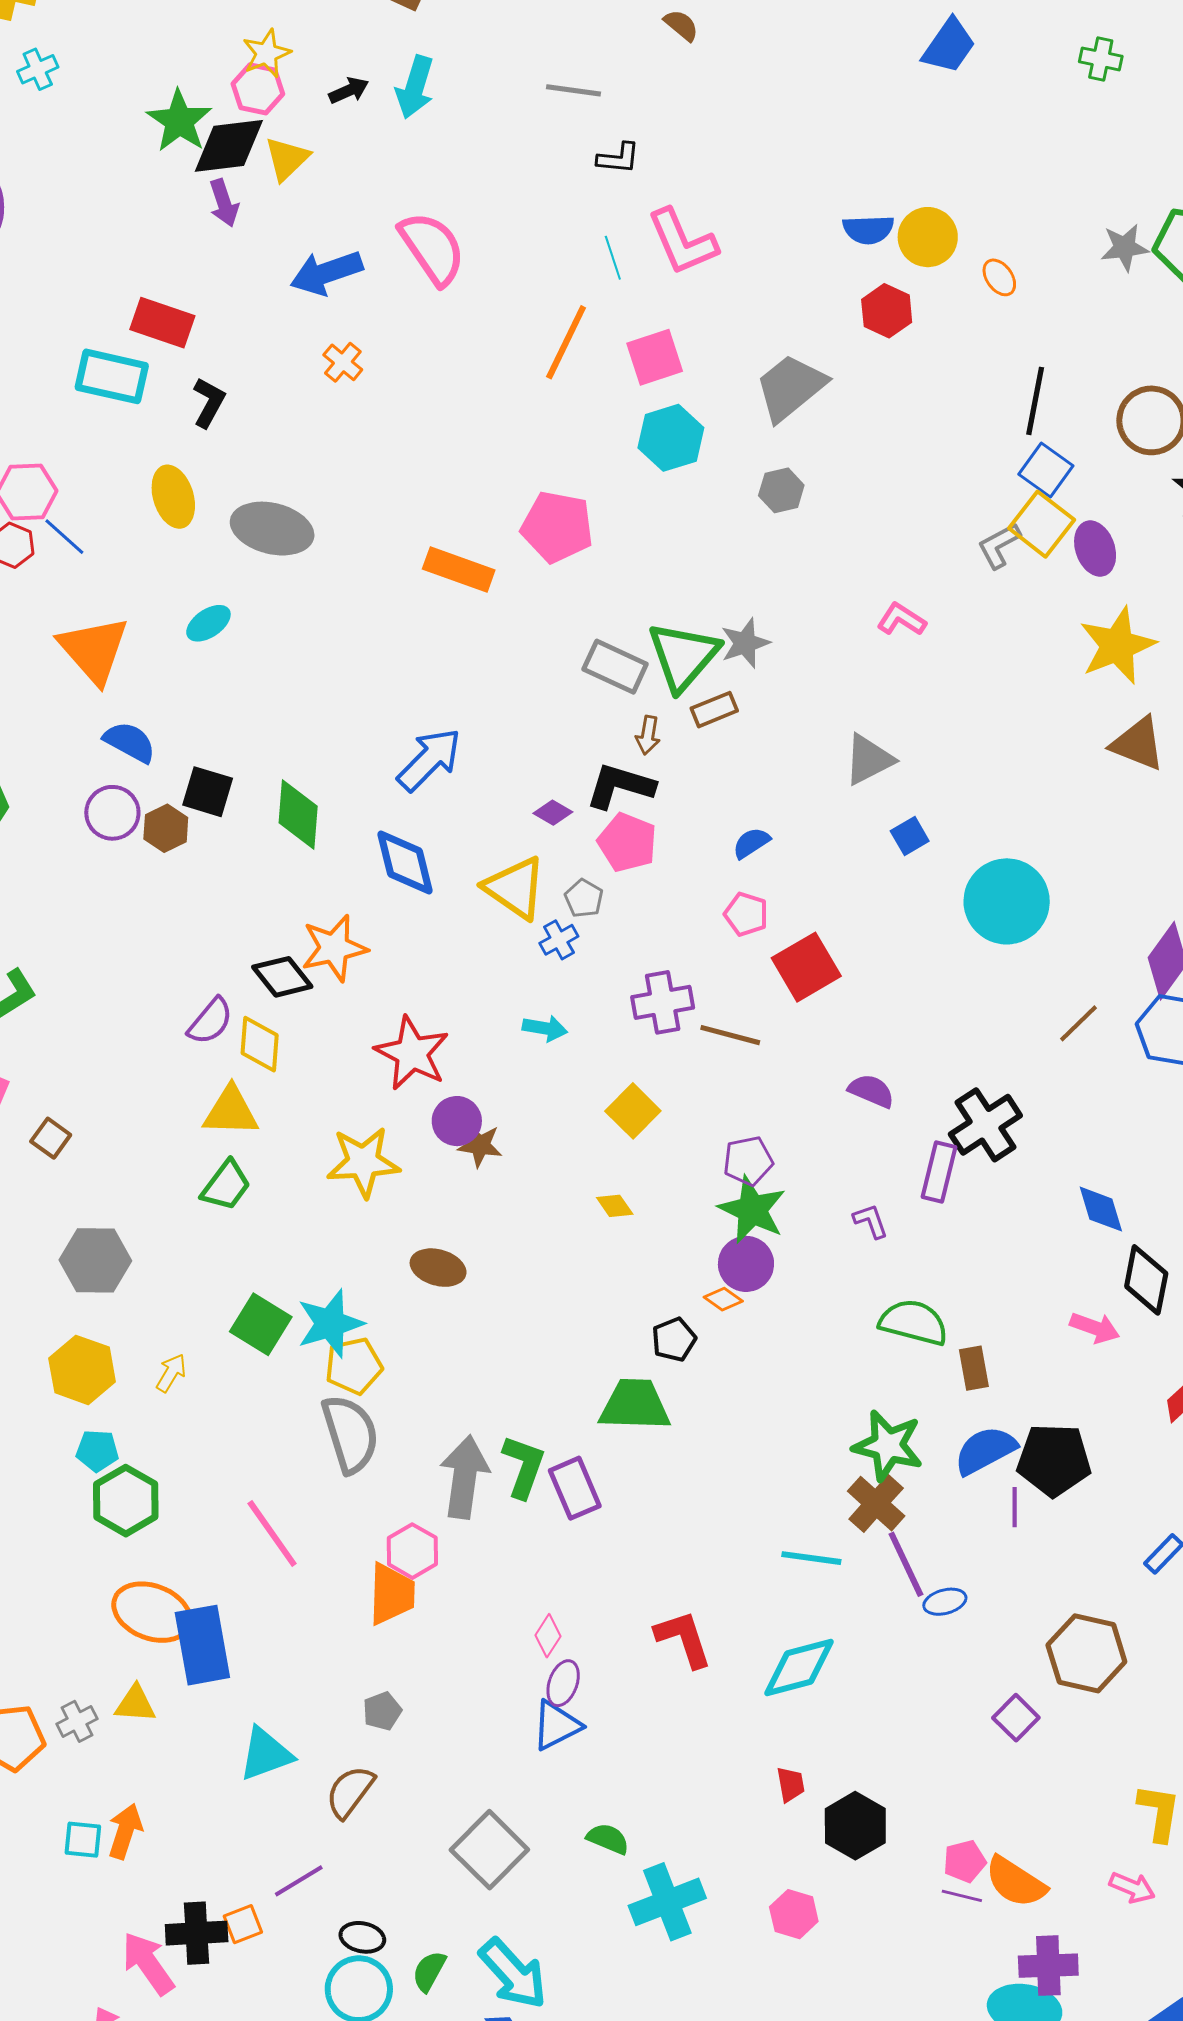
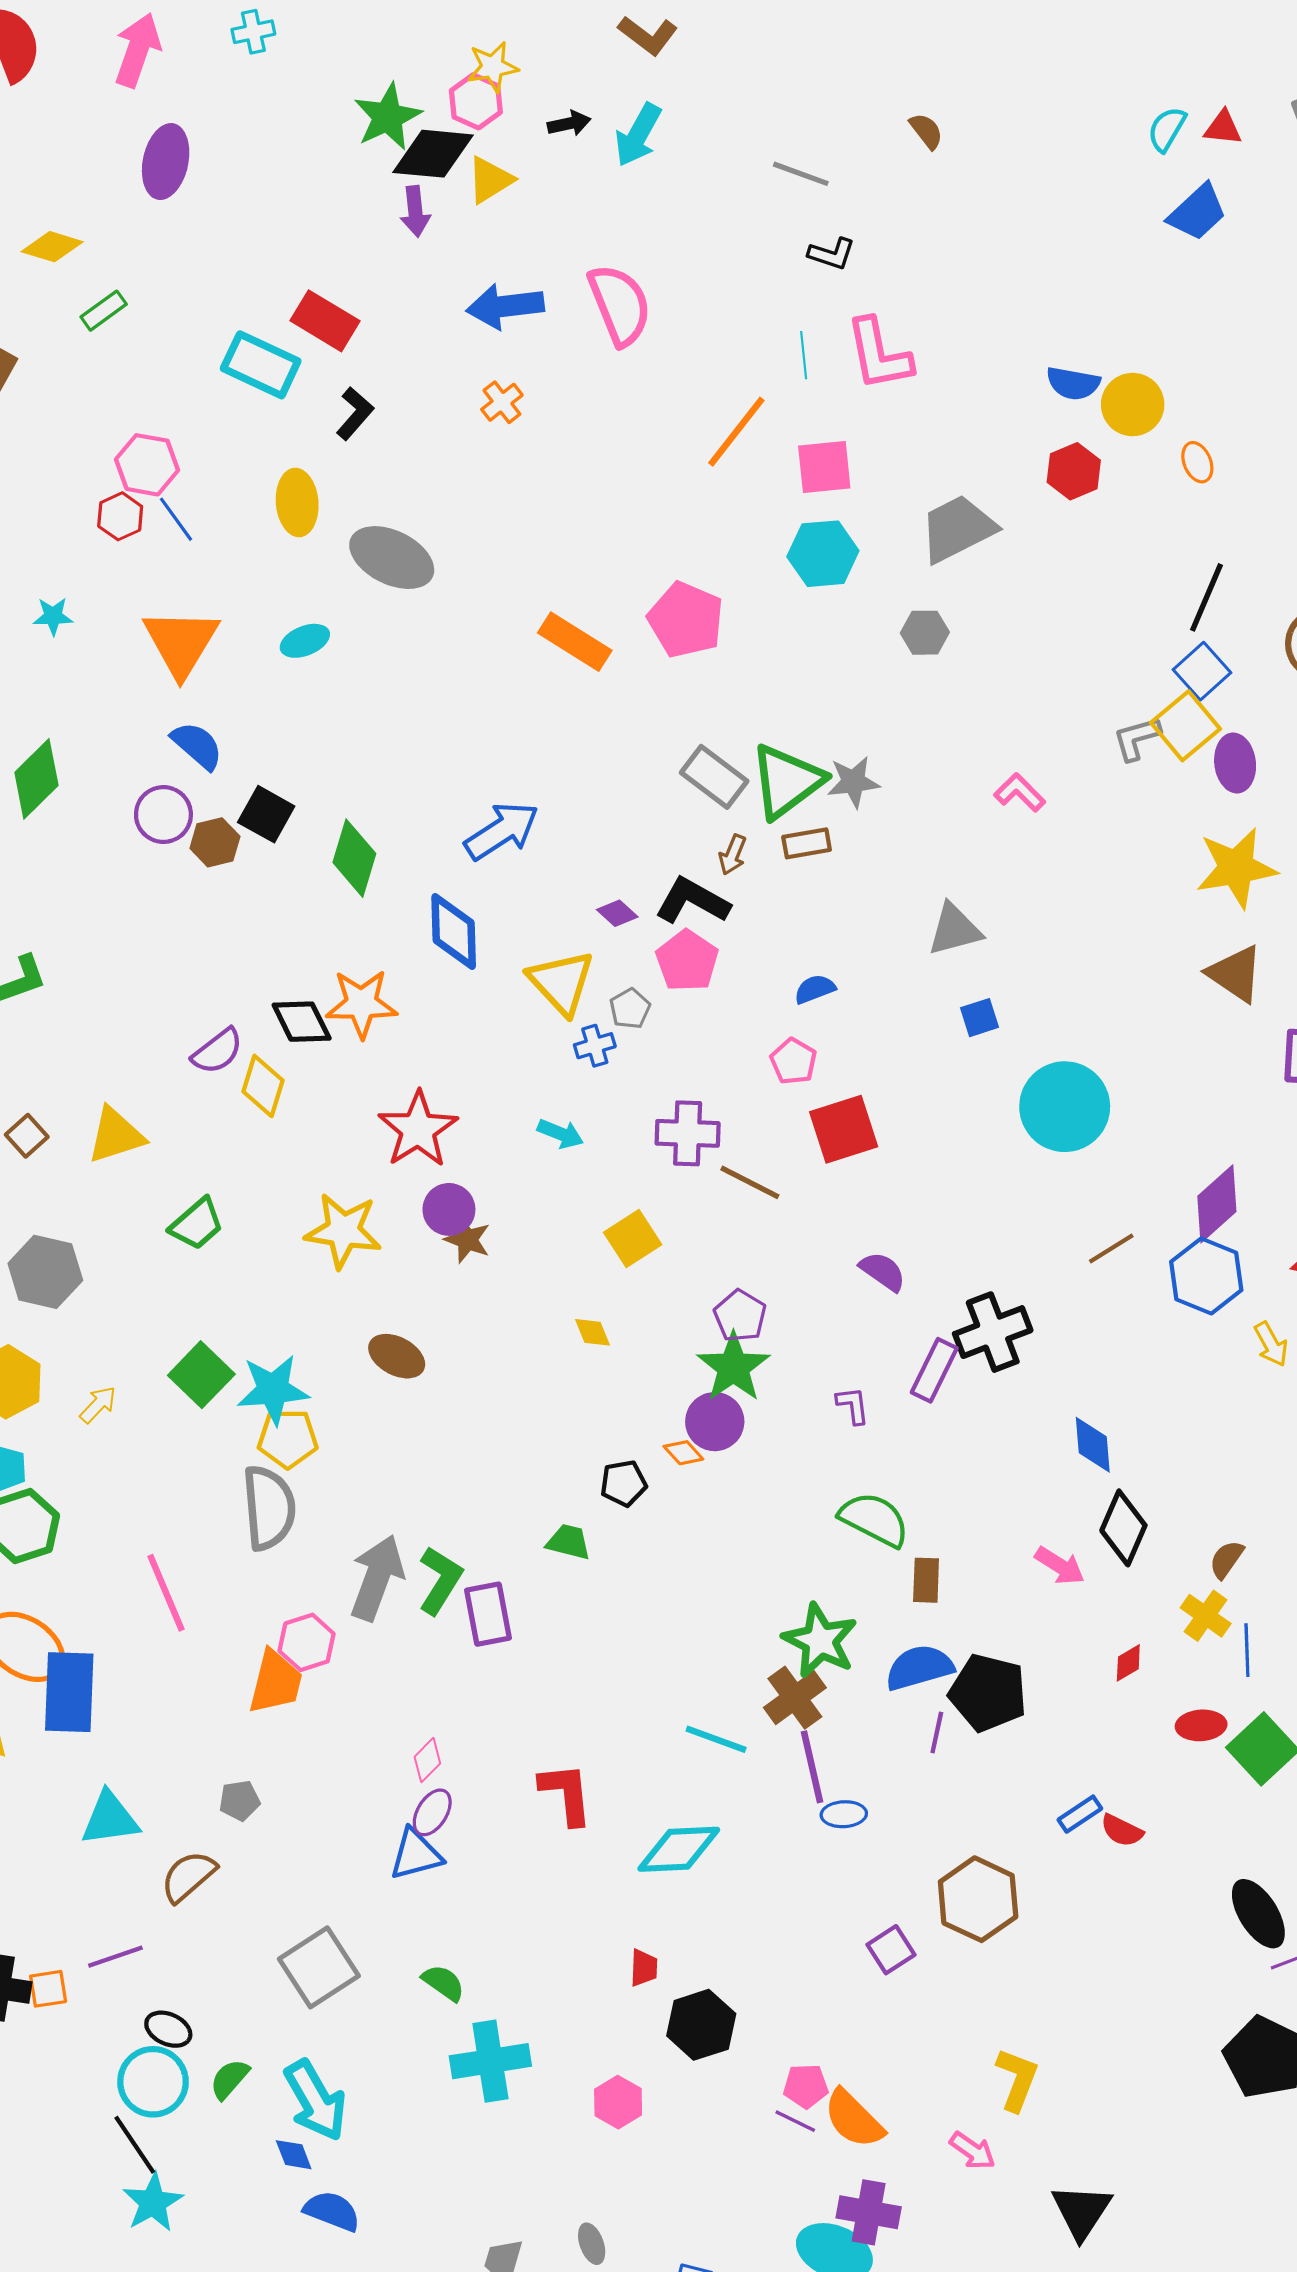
yellow triangle: (231, 1111) -> (116, 1135), moved, turned -32
purple pentagon: (748, 1161) -> (740, 1316), turned 30
green trapezoid: (635, 1405) -> (569, 1542), size x0.6

